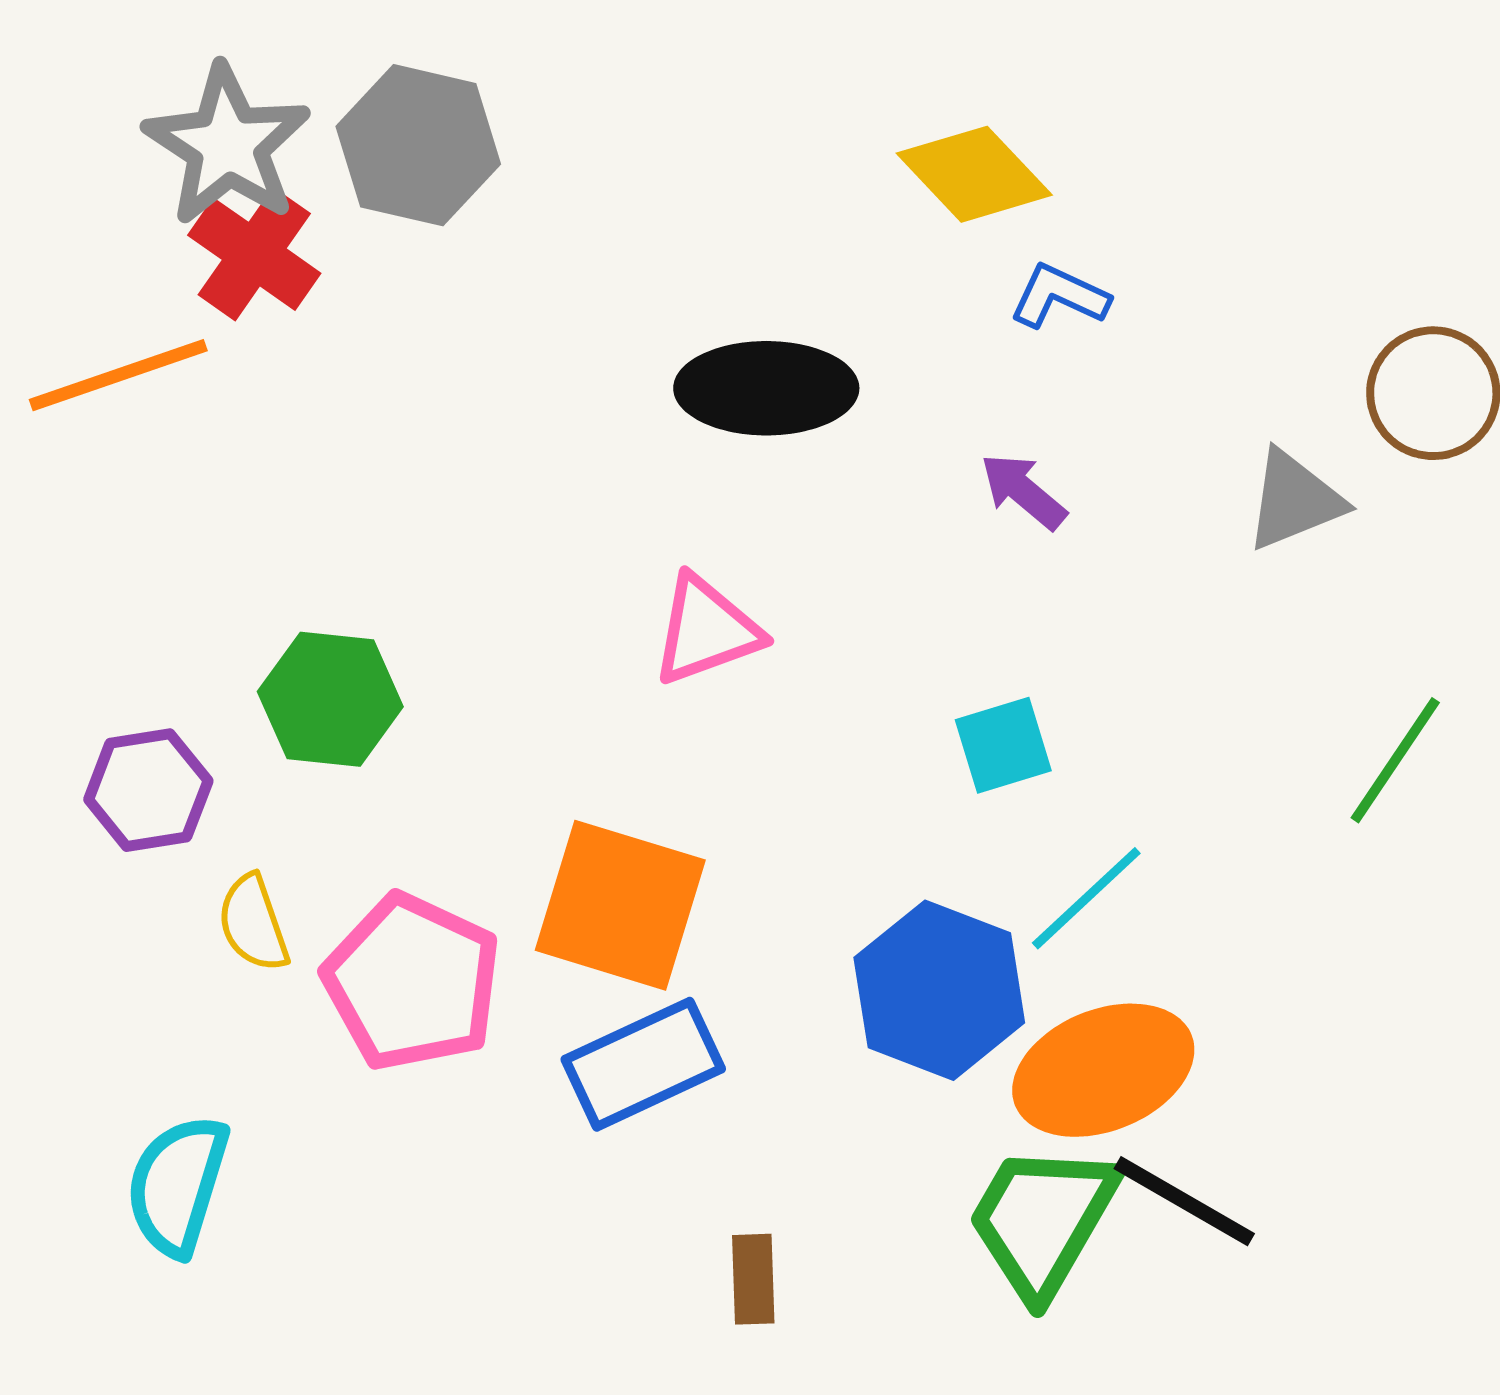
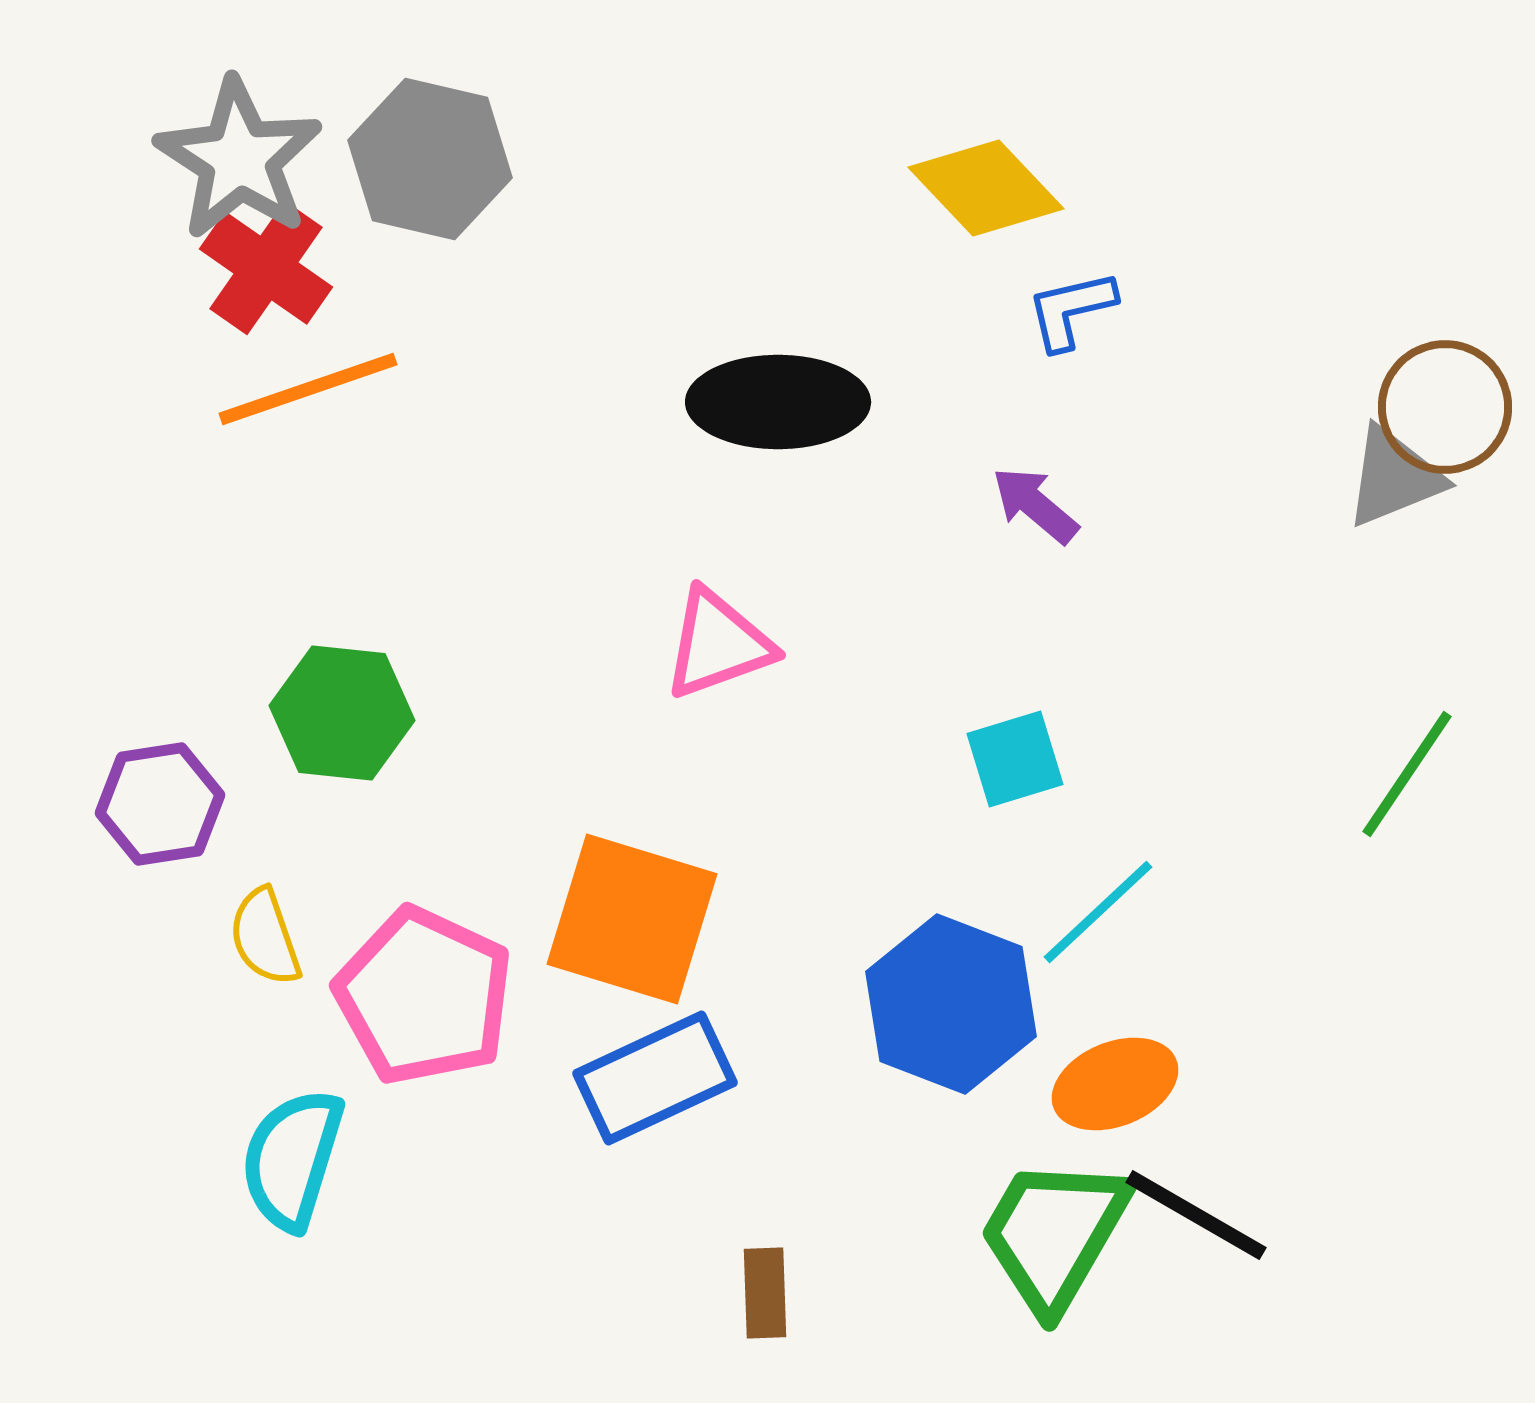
blue L-shape: (1059, 296) -> (1071, 310), turned -38
orange line: (118, 375) -> (308, 389), moved
gray triangle: (1294, 500) -> (1394, 477), moved
orange ellipse: (1103, 1070) -> (1115, 1084), size x0.7
cyan semicircle: (177, 1185) -> (292, 1159), moved

